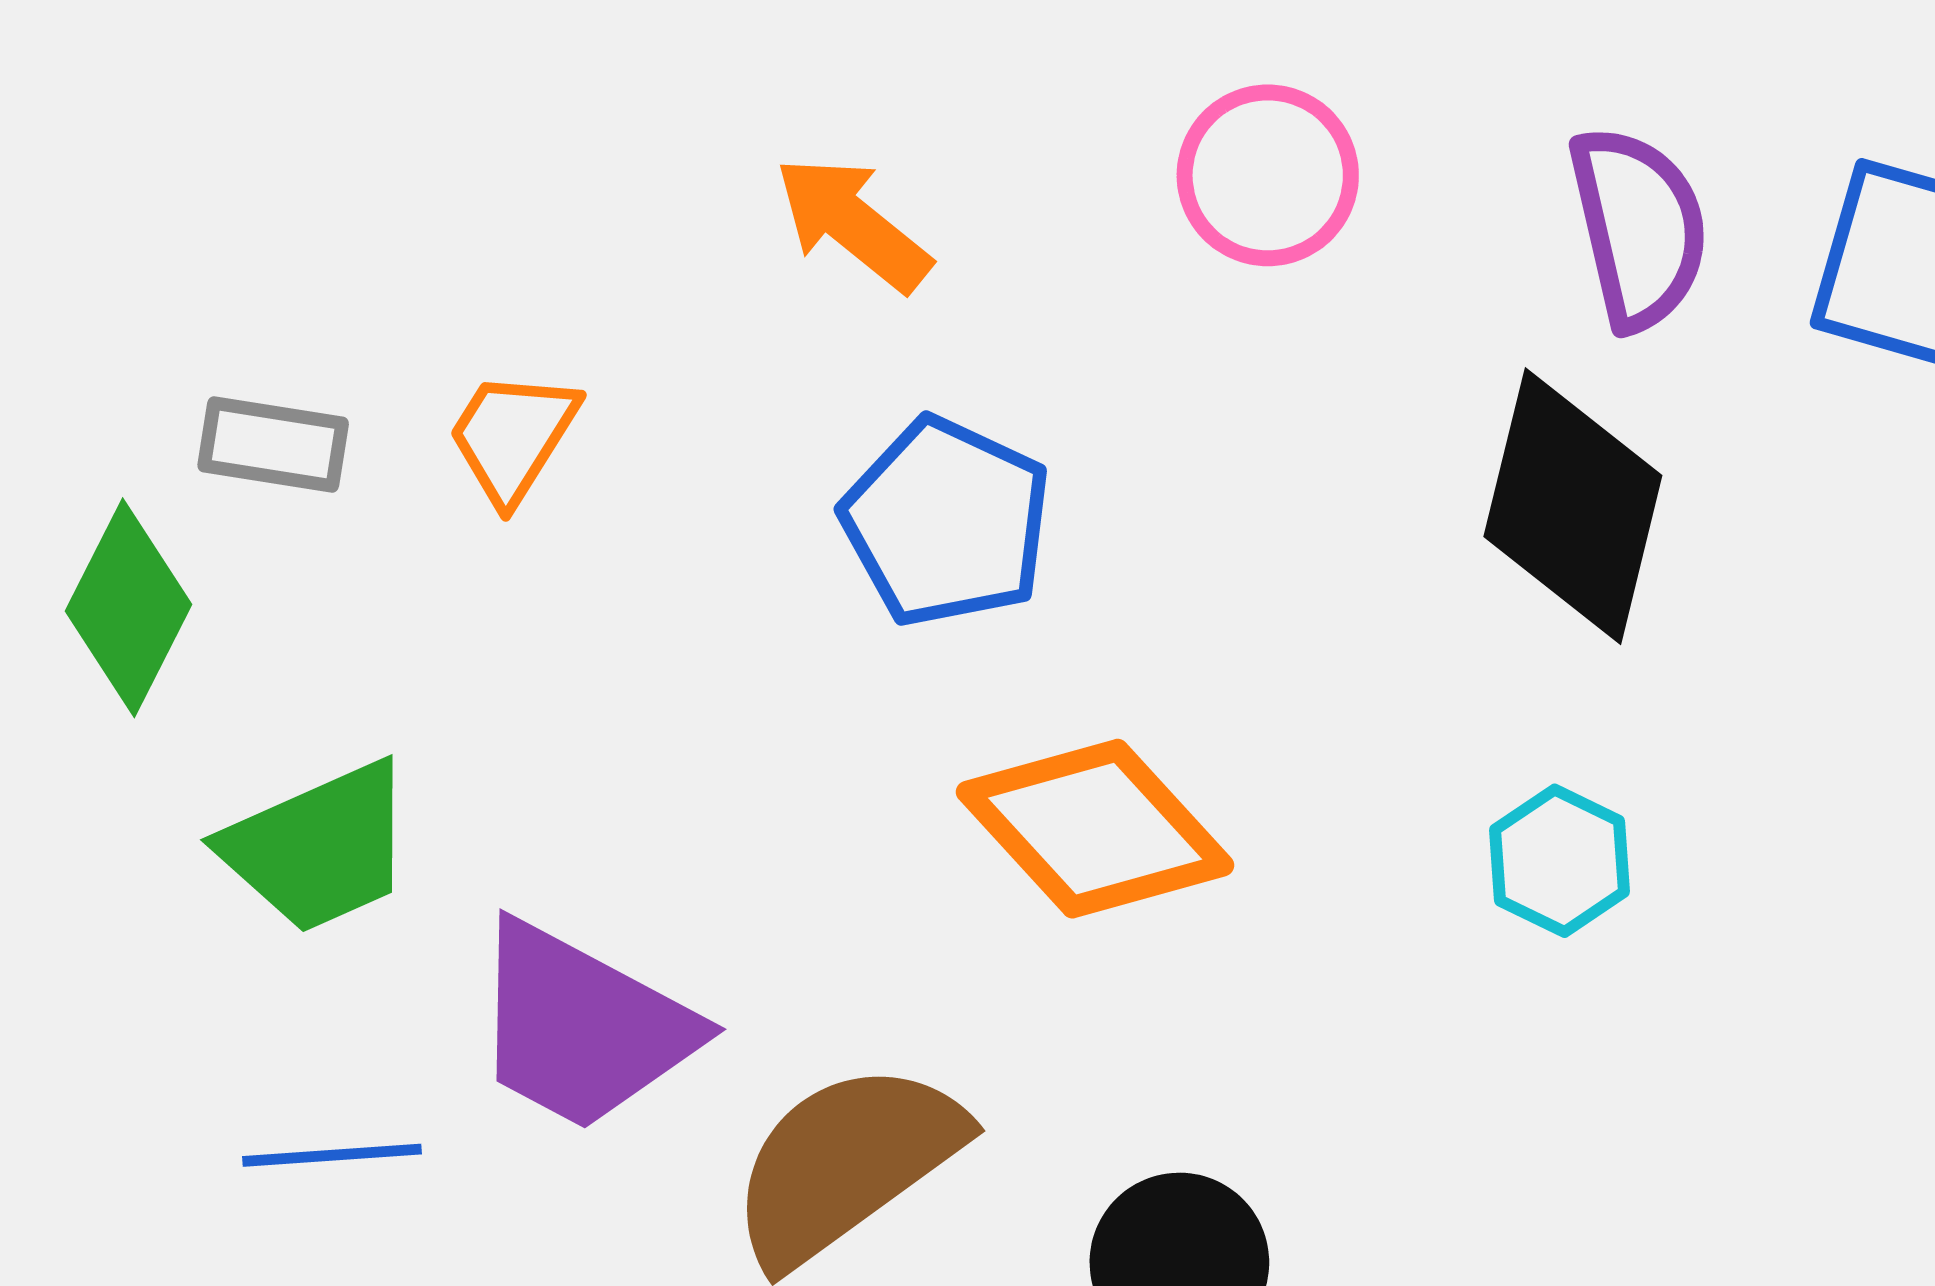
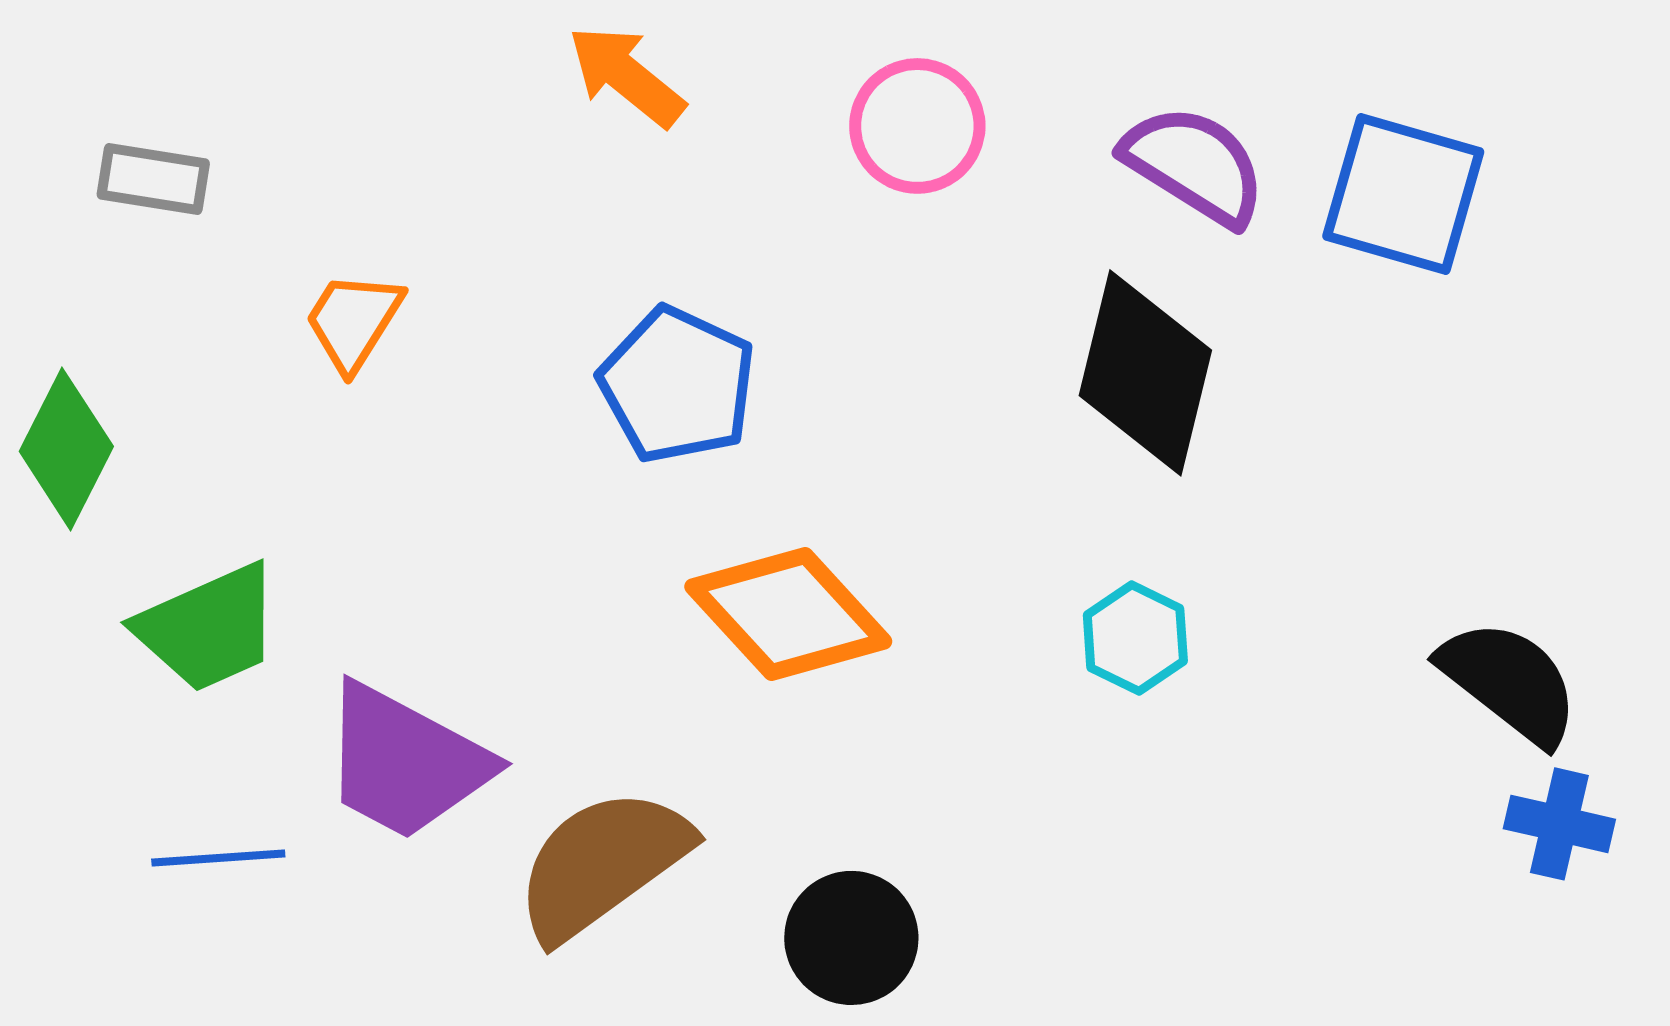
orange arrow: (853, 224) -> (626, 76), moved
purple semicircle: (1639, 228) -> (1194, 165), turned -45
gray rectangle: (273, 444) -> (153, 179), moved

